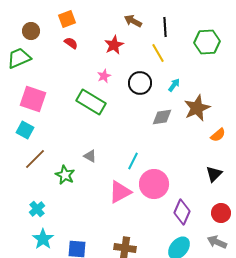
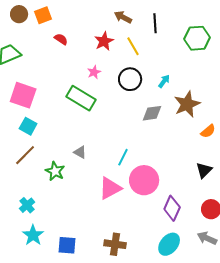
orange square: (67, 19) -> (43, 15), moved
brown circle: (31, 31) -> (19, 14), moved
yellow line: (158, 53) -> (133, 46), moved
cyan square: (25, 130) -> (28, 126), moved

